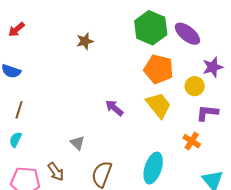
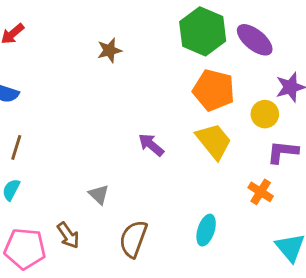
cyan ellipse: (153, 168) -> (206, 230), size x0.7

